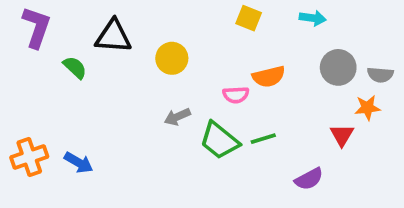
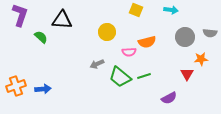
yellow circle: (172, 58) -> (107, 32), moved
gray semicircle: (380, 75) -> (210, 33), moved
blue arrow: (79, 163) -> (43, 89), turned -35

